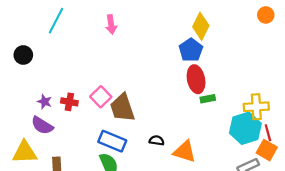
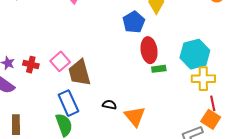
blue pentagon: (191, 50) -> (134, 22), moved
cyan hexagon: (245, 128) -> (195, 54), moved
blue rectangle: (112, 141) -> (68, 103), turned 40
orange triangle: (185, 152) -> (135, 116), turned 30

